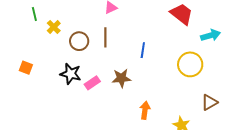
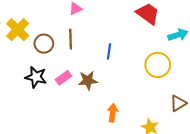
yellow cross: (54, 27) -> (18, 30), size x1.6
pink rectangle: (92, 83) -> (63, 78), moved

